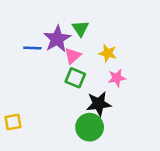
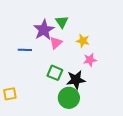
blue line: (32, 48) -> (25, 50), moved
green square: (75, 78) -> (55, 73), moved

